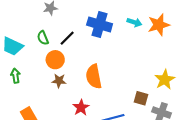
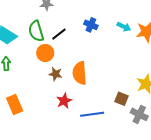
blue cross: (100, 24) -> (91, 25), size x0.6
green semicircle: (43, 38) -> (36, 31), size x1.5
brown star: (59, 81) -> (55, 74), moved

